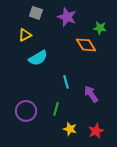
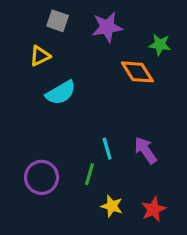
purple star: (67, 17) -> (107, 27), turned -30
cyan line: (66, 82) -> (107, 149), moved

